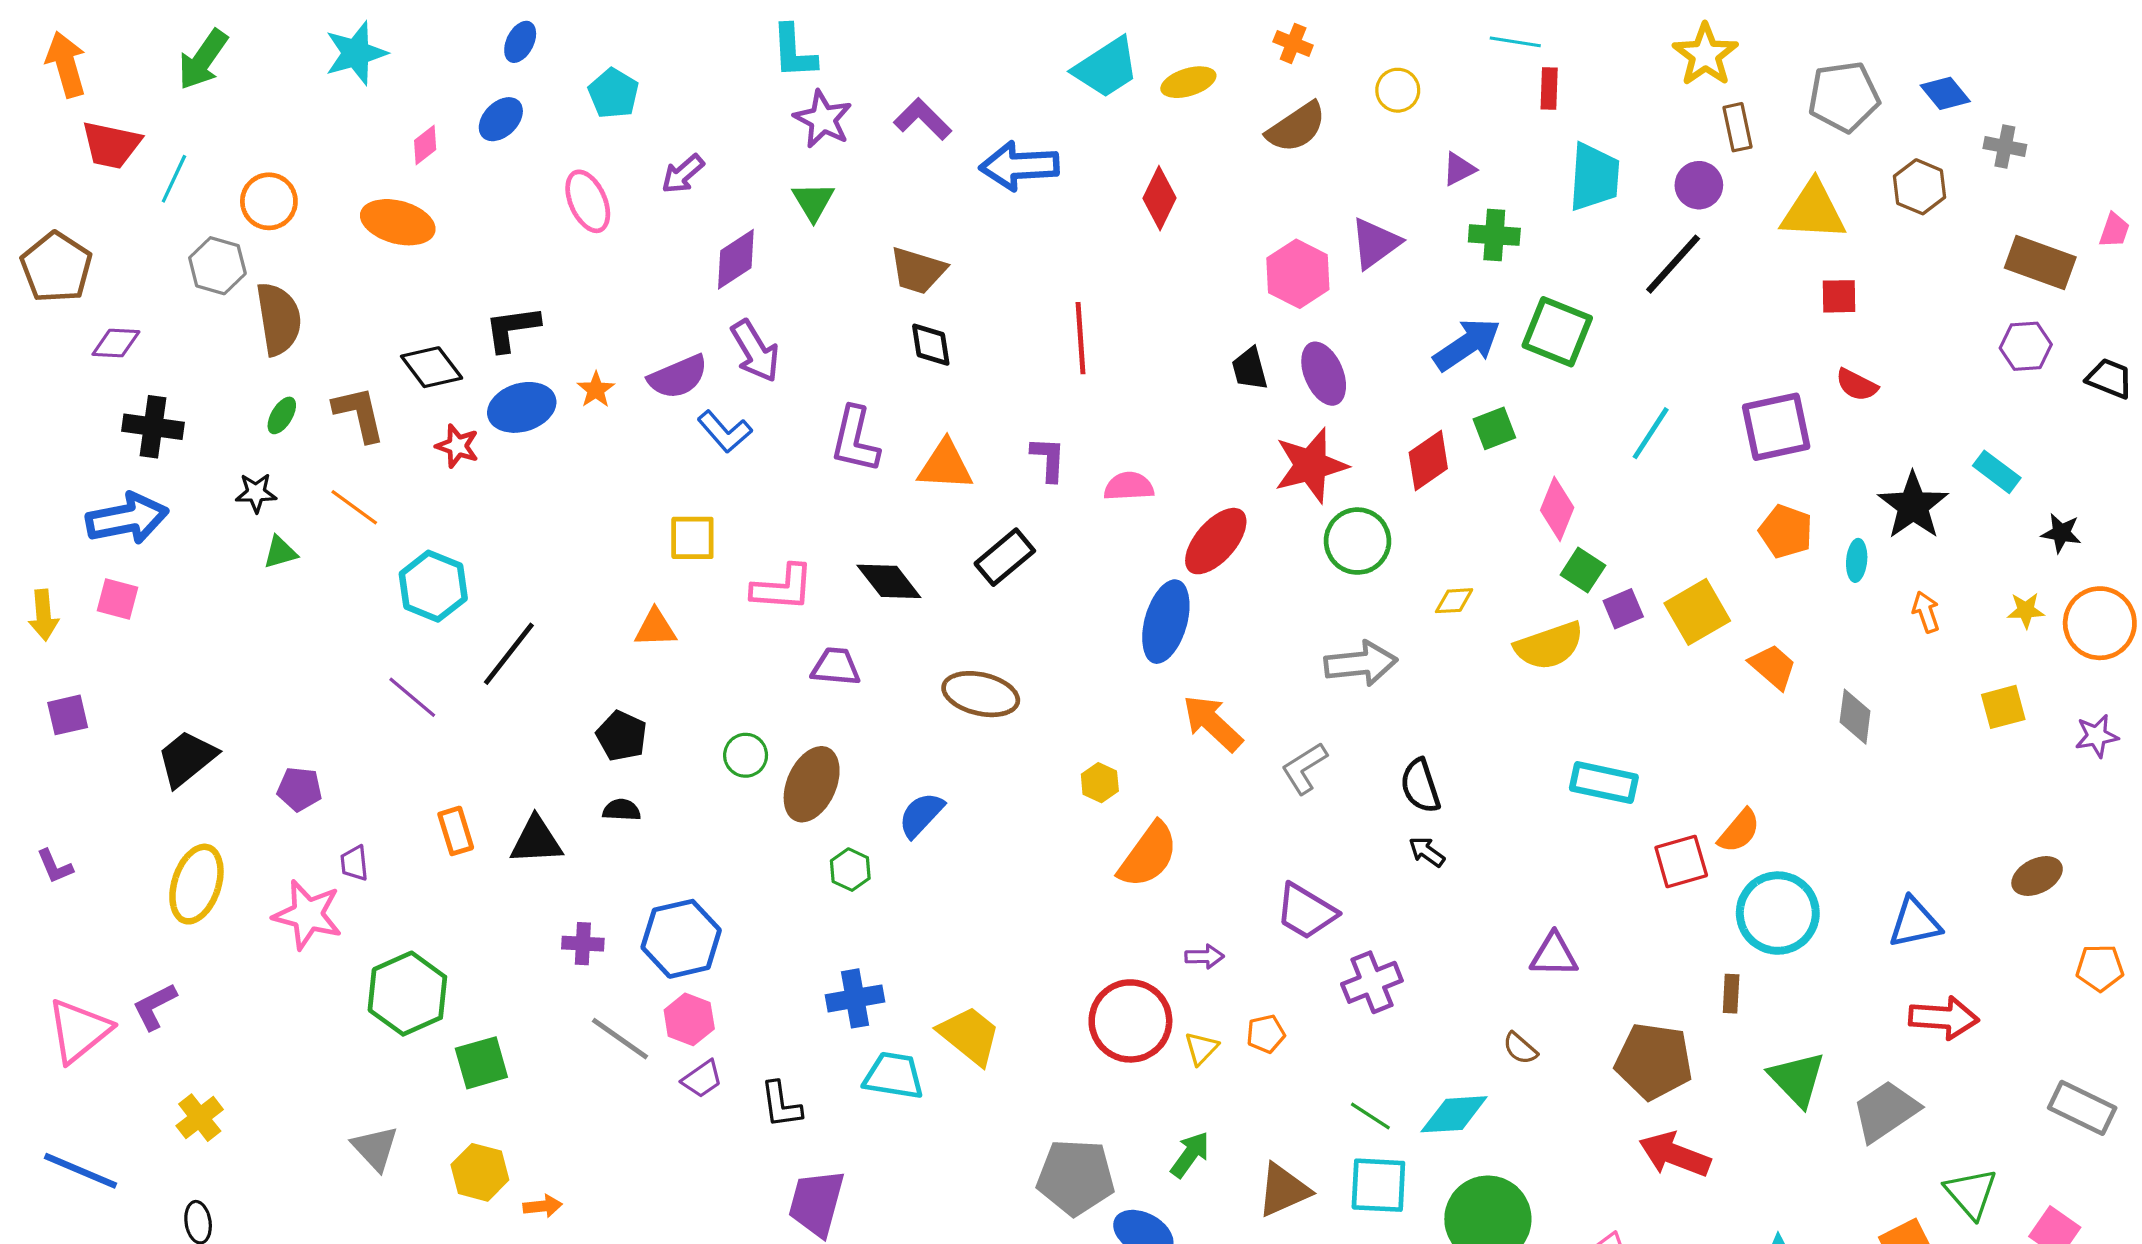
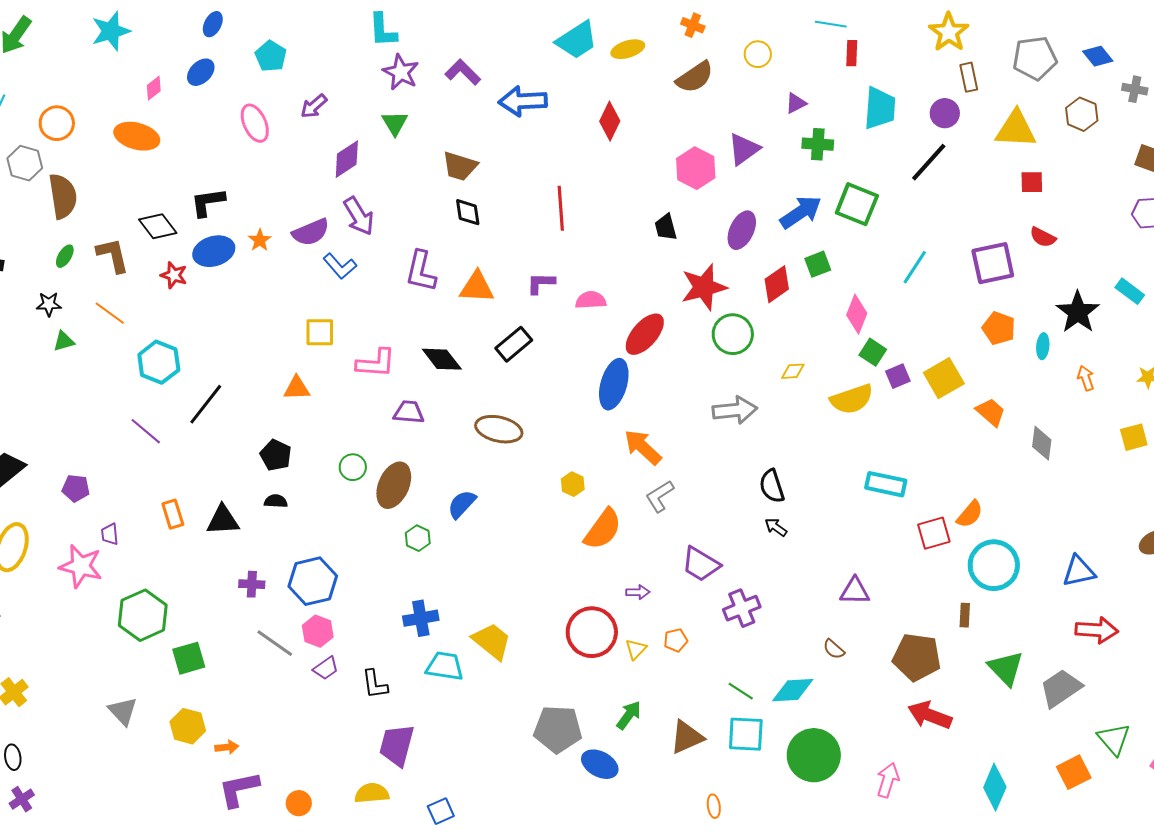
purple ellipse: (1324, 374) -> (742, 230), moved, turned 48
purple L-shape: (1048, 459) -> (541, 283), turned -92
gray L-shape: (1304, 768) -> (660, 496), moved

